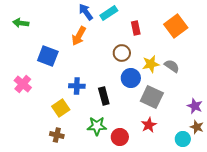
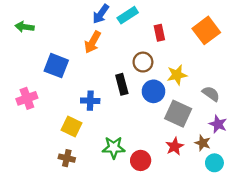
blue arrow: (86, 12) -> (101, 14), turned -108
gray semicircle: (172, 66) -> (211, 94), moved
pink cross: (23, 84) -> (27, 98), turned 30
black rectangle: (104, 96) -> (122, 84), moved
purple star: (195, 106) -> (218, 124), moved
yellow square: (61, 108) -> (71, 126), turned -30
brown star: (197, 127) -> (203, 143), moved

